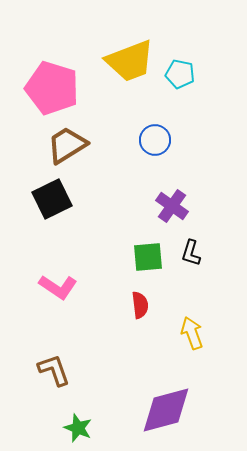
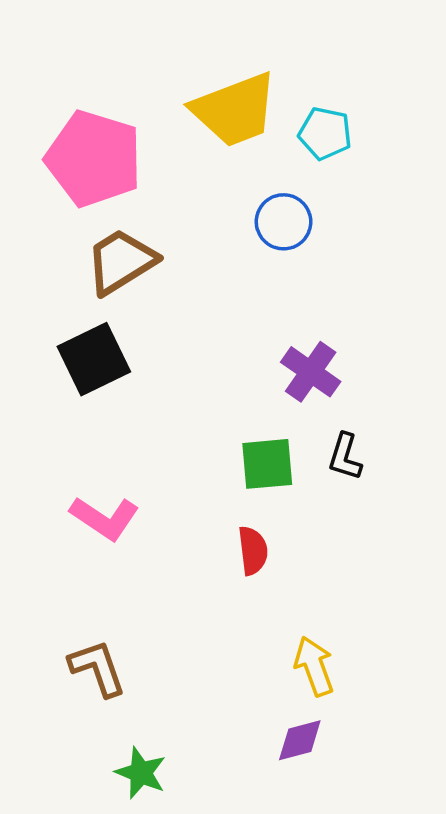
blue circle: (155, 140) -> (284, 222), moved
yellow arrow: (192, 333) -> (314, 666), moved
purple diamond: (166, 410) -> (300, 740), size x0.5

